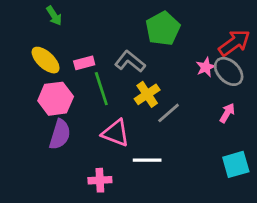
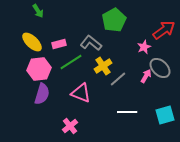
gray ellipse: (229, 71) -> (160, 68), moved
green line: (101, 89) -> (71, 62), turned 75
pink arrow: (227, 113) -> (146, 76), moved
white line: (147, 160) -> (127, 112), moved
pink cross: (100, 180) -> (70, 126), turned -35

